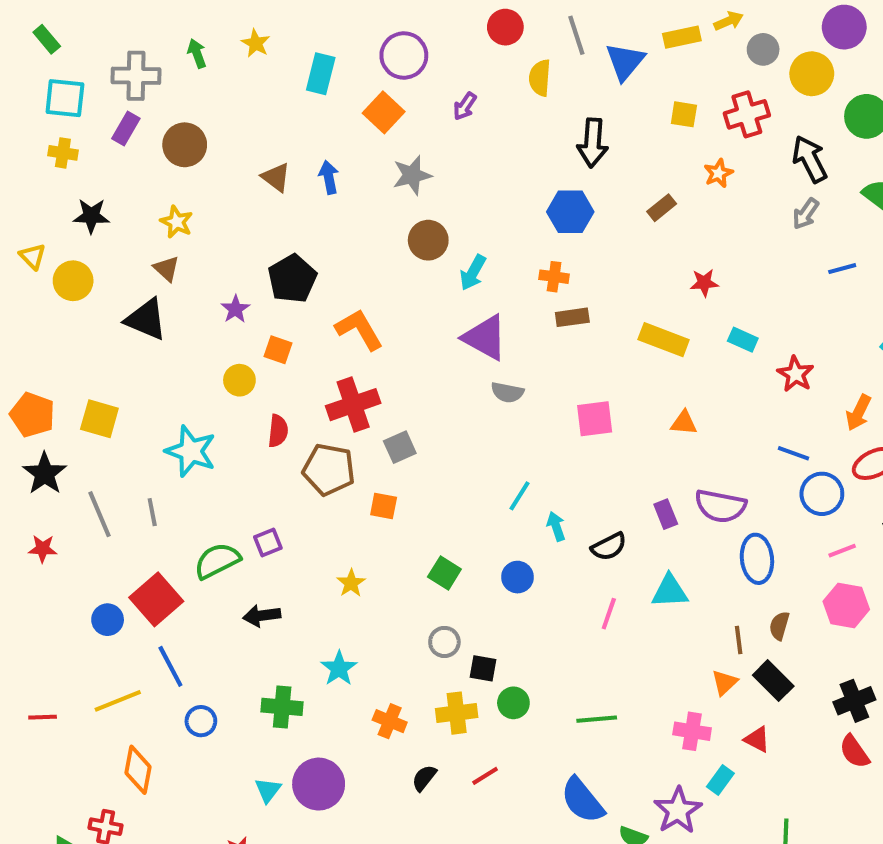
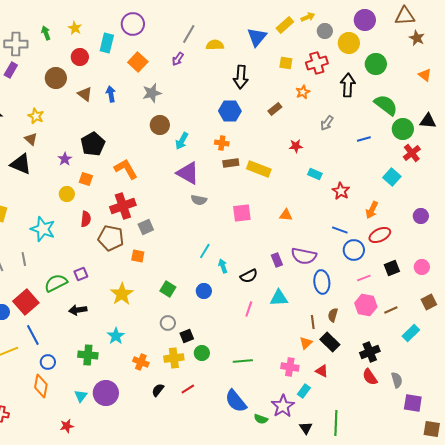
red circle: (505, 27) -> (80, 57), moved
gray line: (576, 35) -> (189, 34), moved, turned 48
yellow rectangle: (682, 37) -> (285, 25), turned -30
purple circle: (404, 55) -> (133, 24), moved
yellow semicircle: (540, 78) -> (215, 45), turned 84
brown circle: (185, 145) -> (56, 78), moved
black arrow: (810, 159) -> (348, 85), turned 30
gray arrow: (806, 214) -> (327, 123), moved
yellow rectangle: (664, 340) -> (259, 169), moved
yellow star: (351, 583) -> (122, 294), size x1.6
black square: (483, 668) -> (187, 336), turned -32
orange diamond: (138, 770) -> (41, 386), moved

